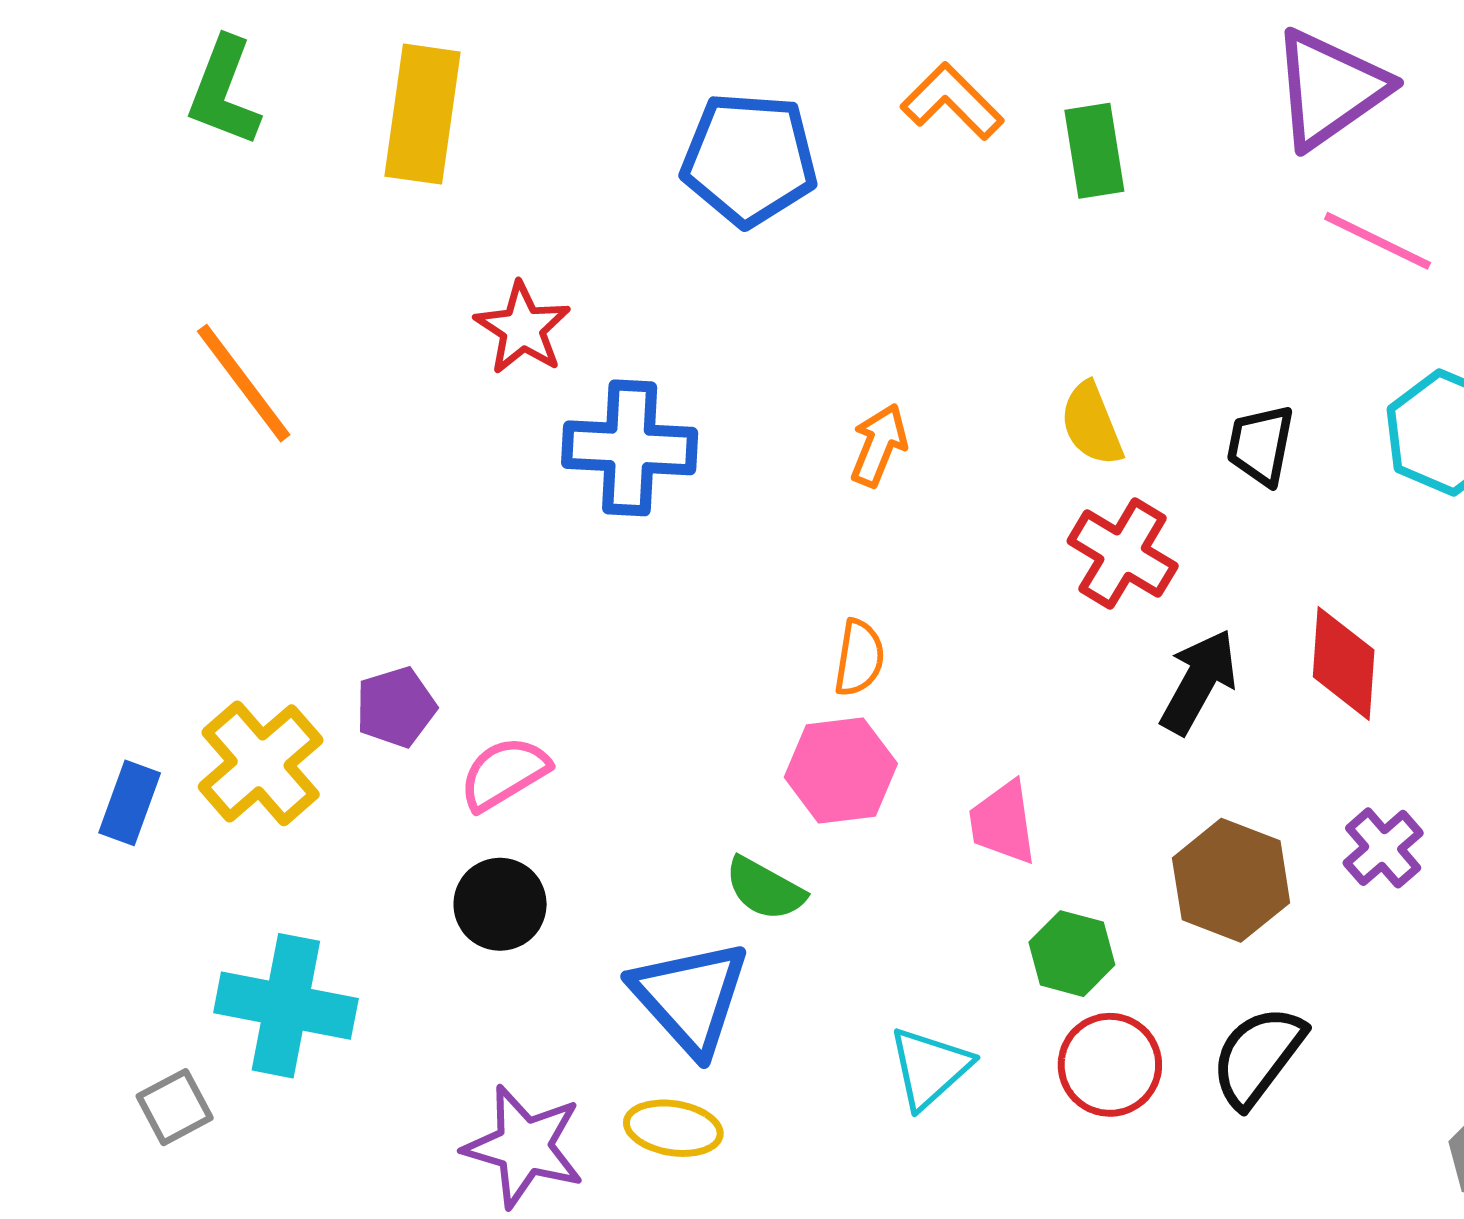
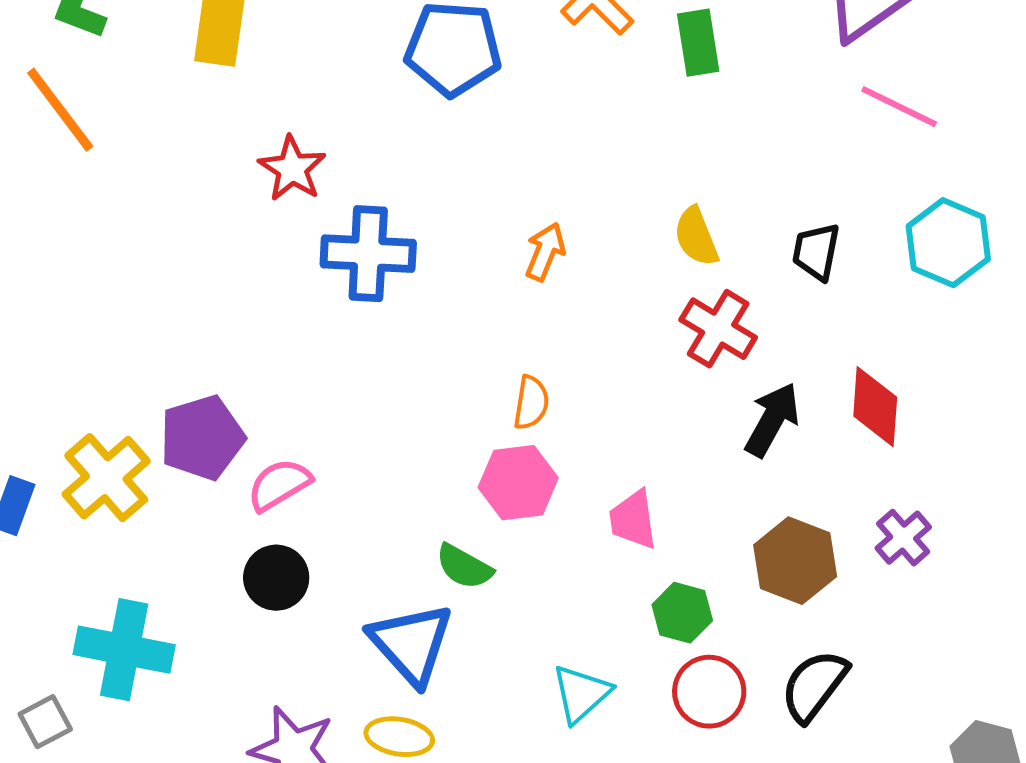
orange line: (244, 383) -> (60, 110), moved
purple pentagon: (396, 707) -> (202, 438), size x1.5

